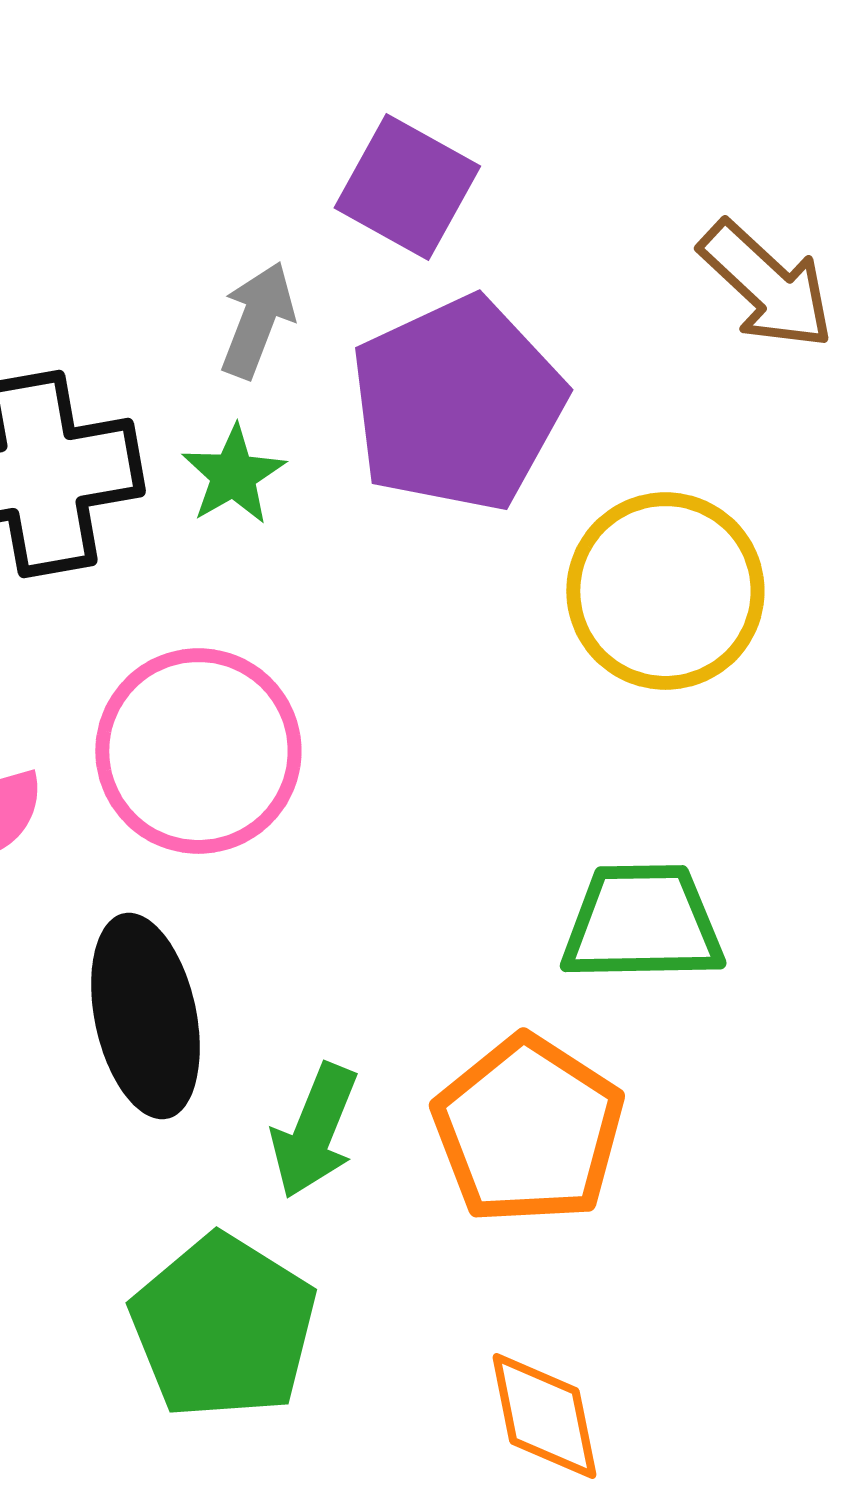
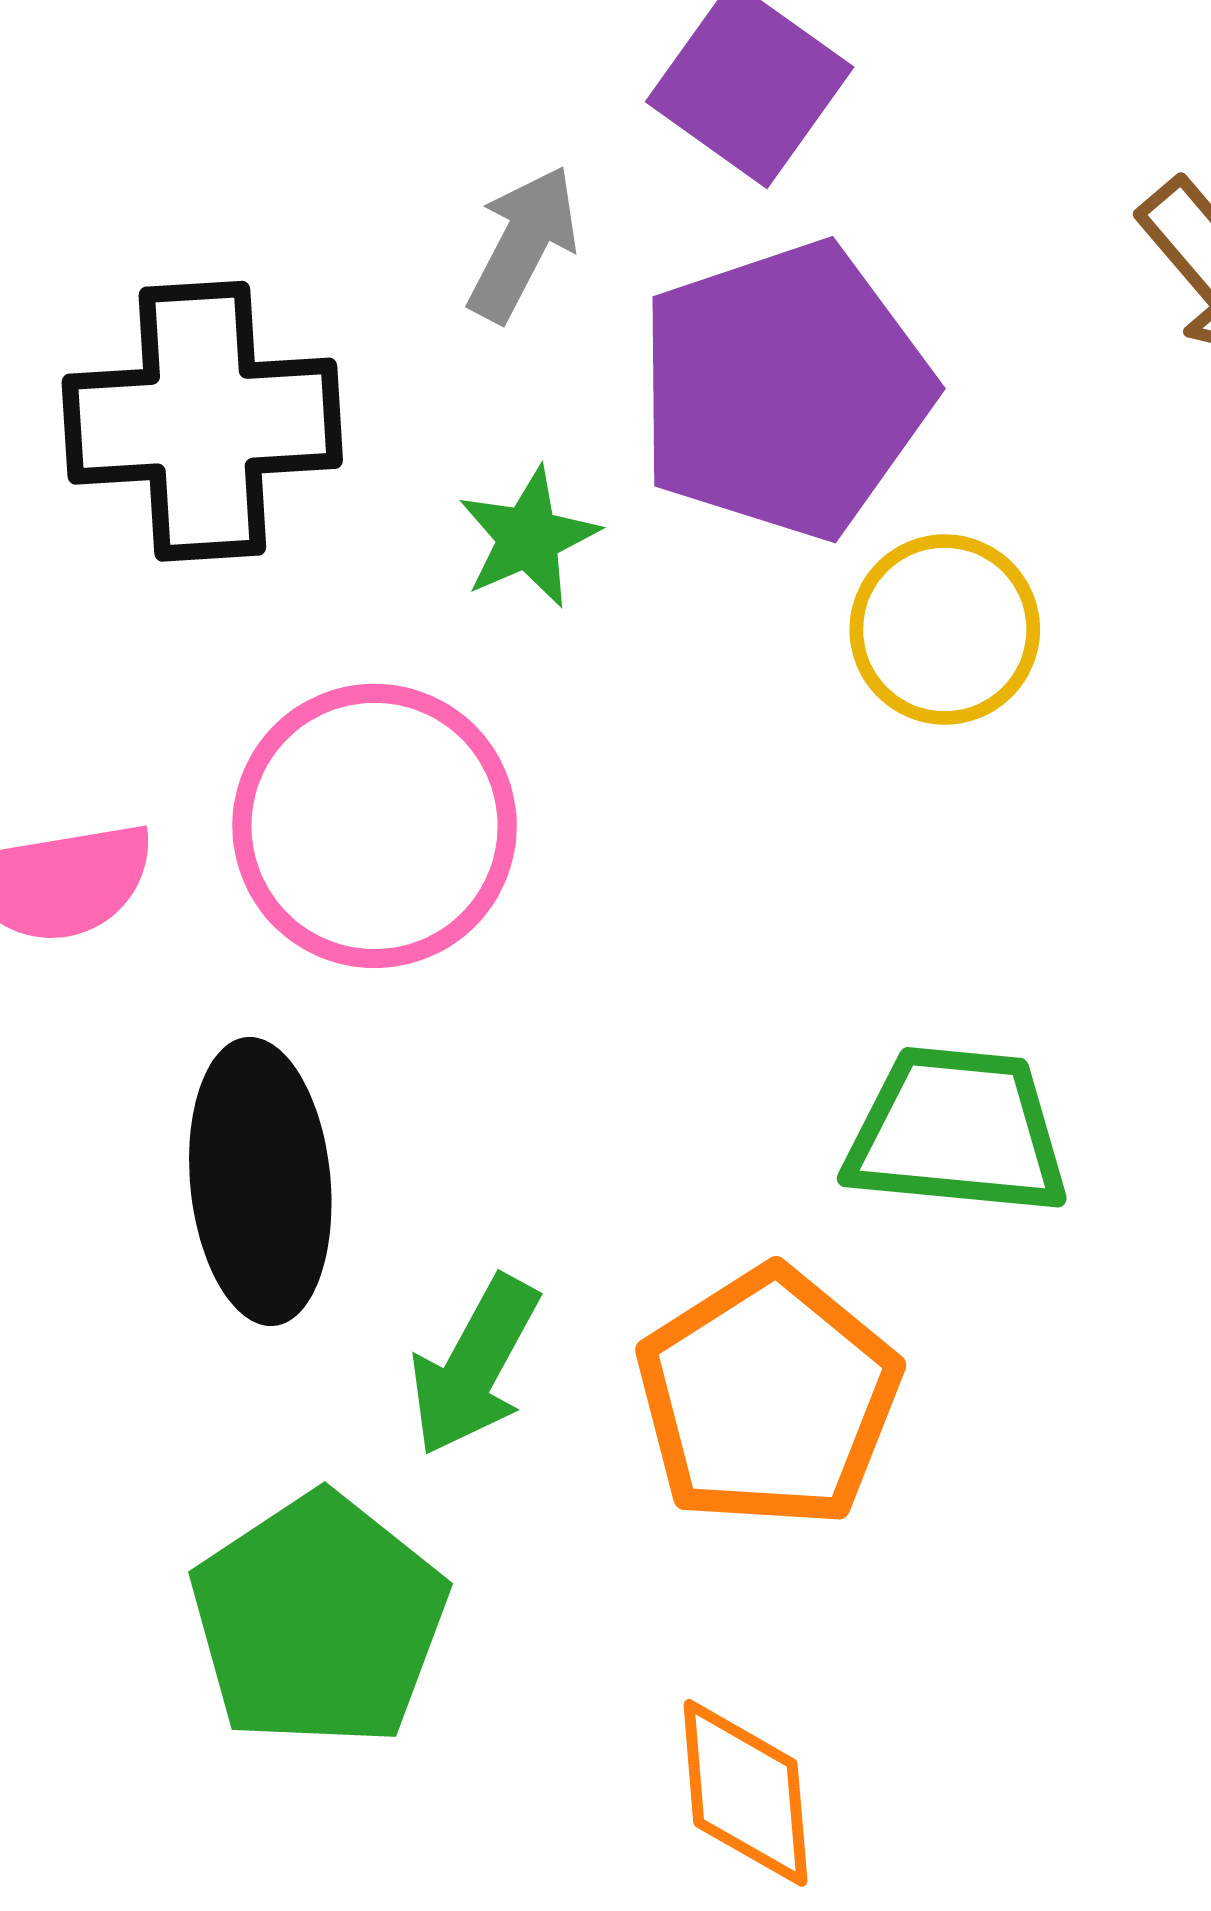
green star: (233, 475) -> (528, 538), moved
yellow circle: (665, 591) -> (945, 630), moved, size x0.7

